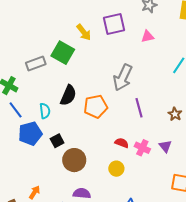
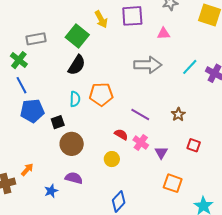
gray rectangle: (36, 64) -> (36, 39), moved
gray arrow: (123, 77) -> (148, 65), moved, turned -124
black semicircle: (68, 95) -> (77, 65), moved
purple line: (139, 108) -> (140, 114), moved, turned -54
cyan semicircle: (45, 111) -> (75, 99), moved
purple triangle: (165, 146) -> (161, 153), moved

